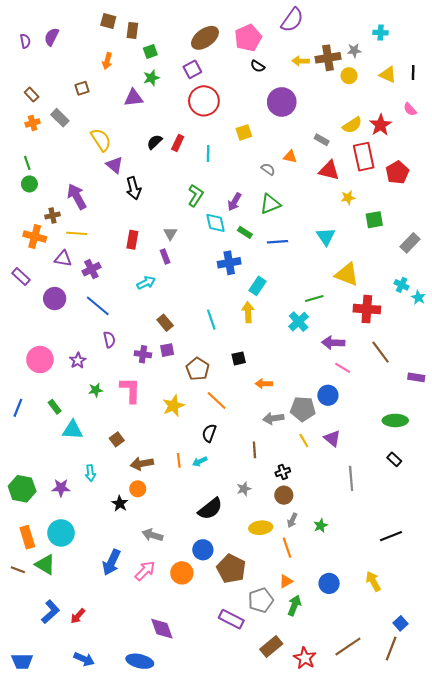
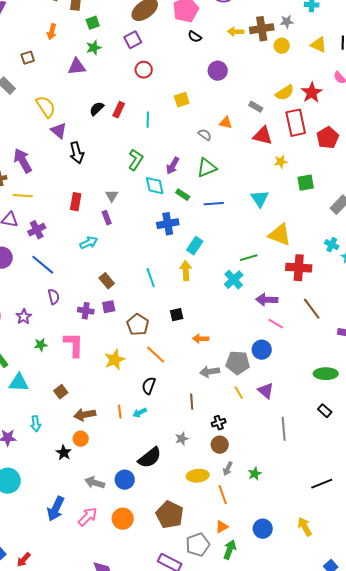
red circle: (204, 101) -> (144, 70), size x0.6
purple circle: (282, 102) -> (218, 71), size x0.7
blue circle: (203, 550) -> (125, 480), moved

